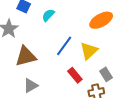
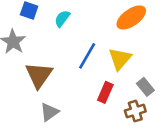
brown triangle: (26, 56) -> (39, 75), turned -35
red rectangle: (75, 75) -> (105, 92), turned 70

